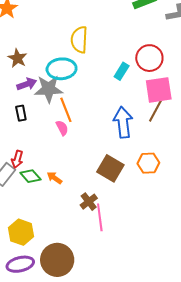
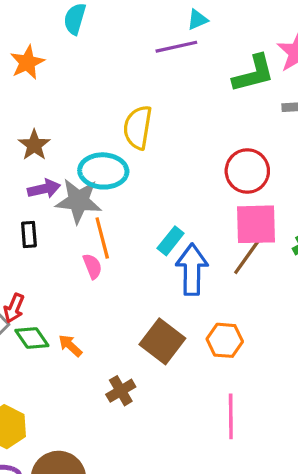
cyan rectangle: (122, 71) -> (171, 241), moved
pink line: (100, 217) -> (231, 416), moved

